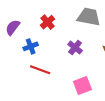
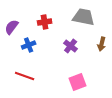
red cross: (48, 22) -> (45, 22), turned 32
red line: (40, 70) -> (25, 76), moved

